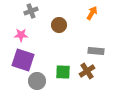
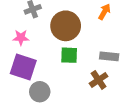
brown circle: (59, 25) -> (66, 26), size x1.6
green square: (63, 72) -> (69, 55), moved

